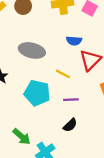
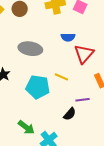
yellow line: (63, 74) -> (61, 77), moved
purple line: (71, 100) -> (82, 100), moved

